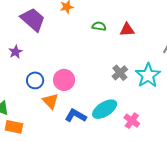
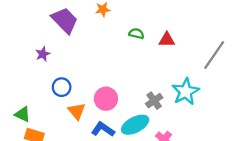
gray cross: (120, 73) -> (154, 101), moved
pink circle: (64, 80) -> (106, 99), moved

